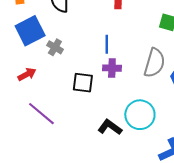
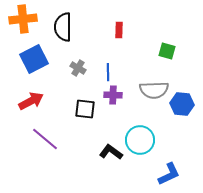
gray cross: (55, 47) -> (78, 68), moved
gray semicircle: (154, 63) -> (154, 90), turned 72
red arrow: (27, 74) -> (31, 101), size x1.4

